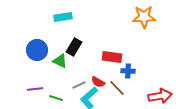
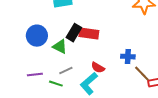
red rectangle: (112, 57) -> (89, 34), moved
gray line: (79, 85) -> (66, 71), moved
brown line: (117, 88) -> (142, 74), moved

